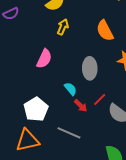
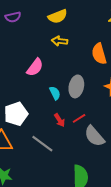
yellow arrow: (63, 27) -> (60, 41), turned -119
cyan semicircle: (70, 89) -> (55, 93), moved

